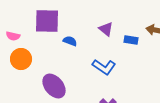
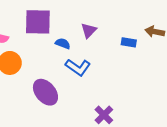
purple triangle: (106, 29) -> (89, 31), moved, turned 35
blue L-shape: (104, 67) -> (78, 67), moved

